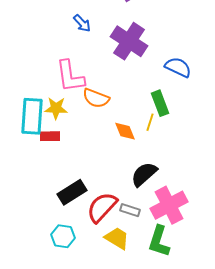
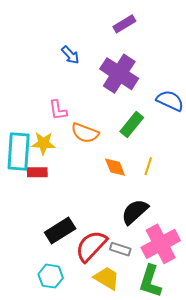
pink L-shape: (70, 76) -> (58, 110), size x0.6
green rectangle: (160, 103) -> (132, 125), moved, turned 60
yellow line: (150, 122) -> (148, 166), moved

